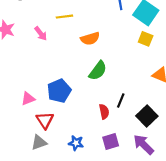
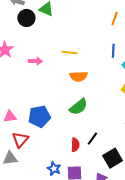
yellow line: (64, 17) -> (69, 53), moved
pink arrow: (41, 33) -> (35, 61), turned -64
blue star: (76, 143) -> (54, 169), moved

